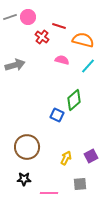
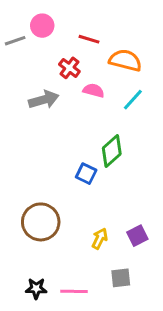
gray line: (10, 17) -> (15, 41), moved
red cross: (42, 37) -> (69, 68), moved
gray arrow: (15, 65) -> (44, 100), moved
black star: (24, 179) -> (36, 288), moved

